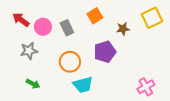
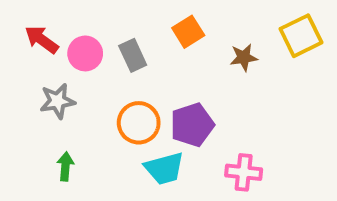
purple pentagon: (105, 52) -> (192, 125), moved
green arrow: (33, 84) -> (65, 166), turned -112
pink cross: (146, 87) -> (244, 172), moved, turned 36

